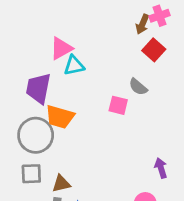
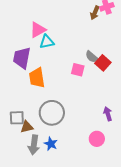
red square: (154, 50) -> (103, 63), moved
orange trapezoid: (60, 117) -> (37, 78), turned 65
gray circle: (36, 135) -> (52, 113), moved
brown triangle: (61, 184) -> (27, 127), moved

